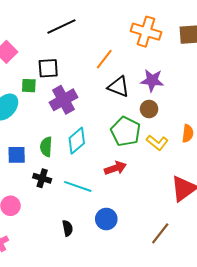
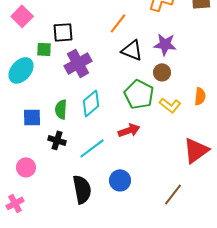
cyan line: (78, 186) -> (92, 148), turned -56
black semicircle: (68, 228) -> (82, 189), size x1.8

